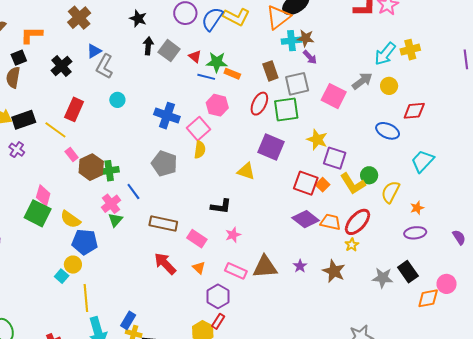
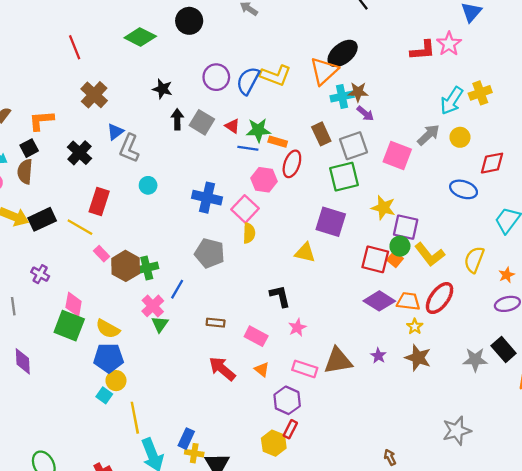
red ellipse: (259, 104) -> (292, 164), moved
purple cross: (17, 150) -> (40, 274), moved
green circle: (369, 175) -> (400, 246), moved
blue line: (133, 191) -> (177, 289), turned 72
black L-shape: (221, 206) -> (280, 296), turned -105
brown rectangle: (163, 223) -> (216, 323), size x0.6
blue pentagon: (85, 242) -> (109, 358), moved
yellow star: (352, 245) -> (415, 326), moved

